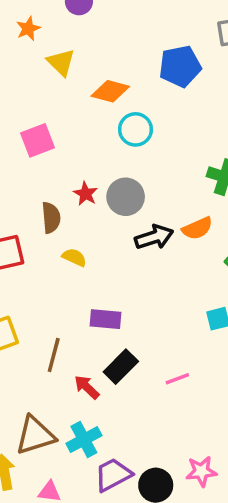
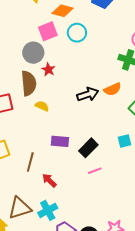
pink square: (37, 140) -> (48, 31), moved
gray circle: (126, 197) -> (33, 53), moved
brown semicircle: (51, 218) -> (29, 83), size x1.4
black rectangle: (121, 367) -> (88, 148), moved
pink line: (177, 379) -> (95, 171), moved

